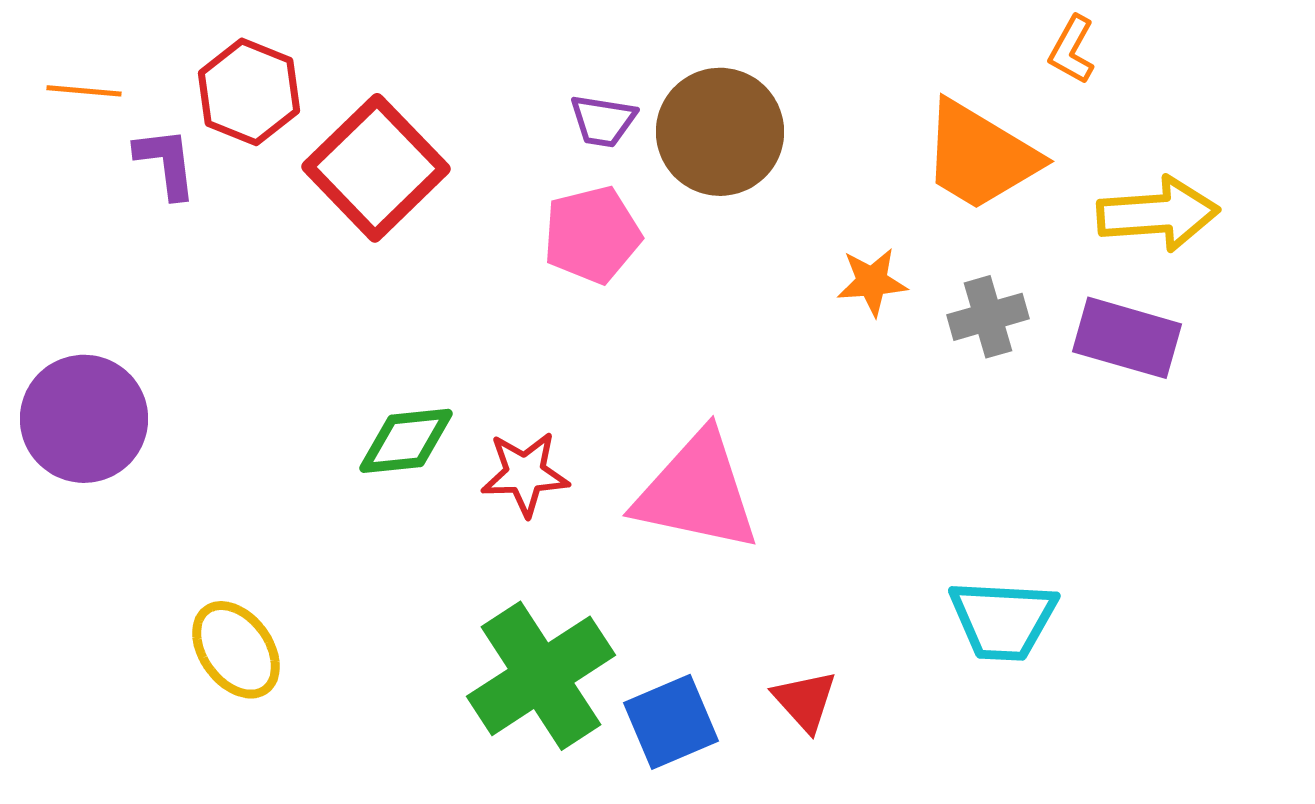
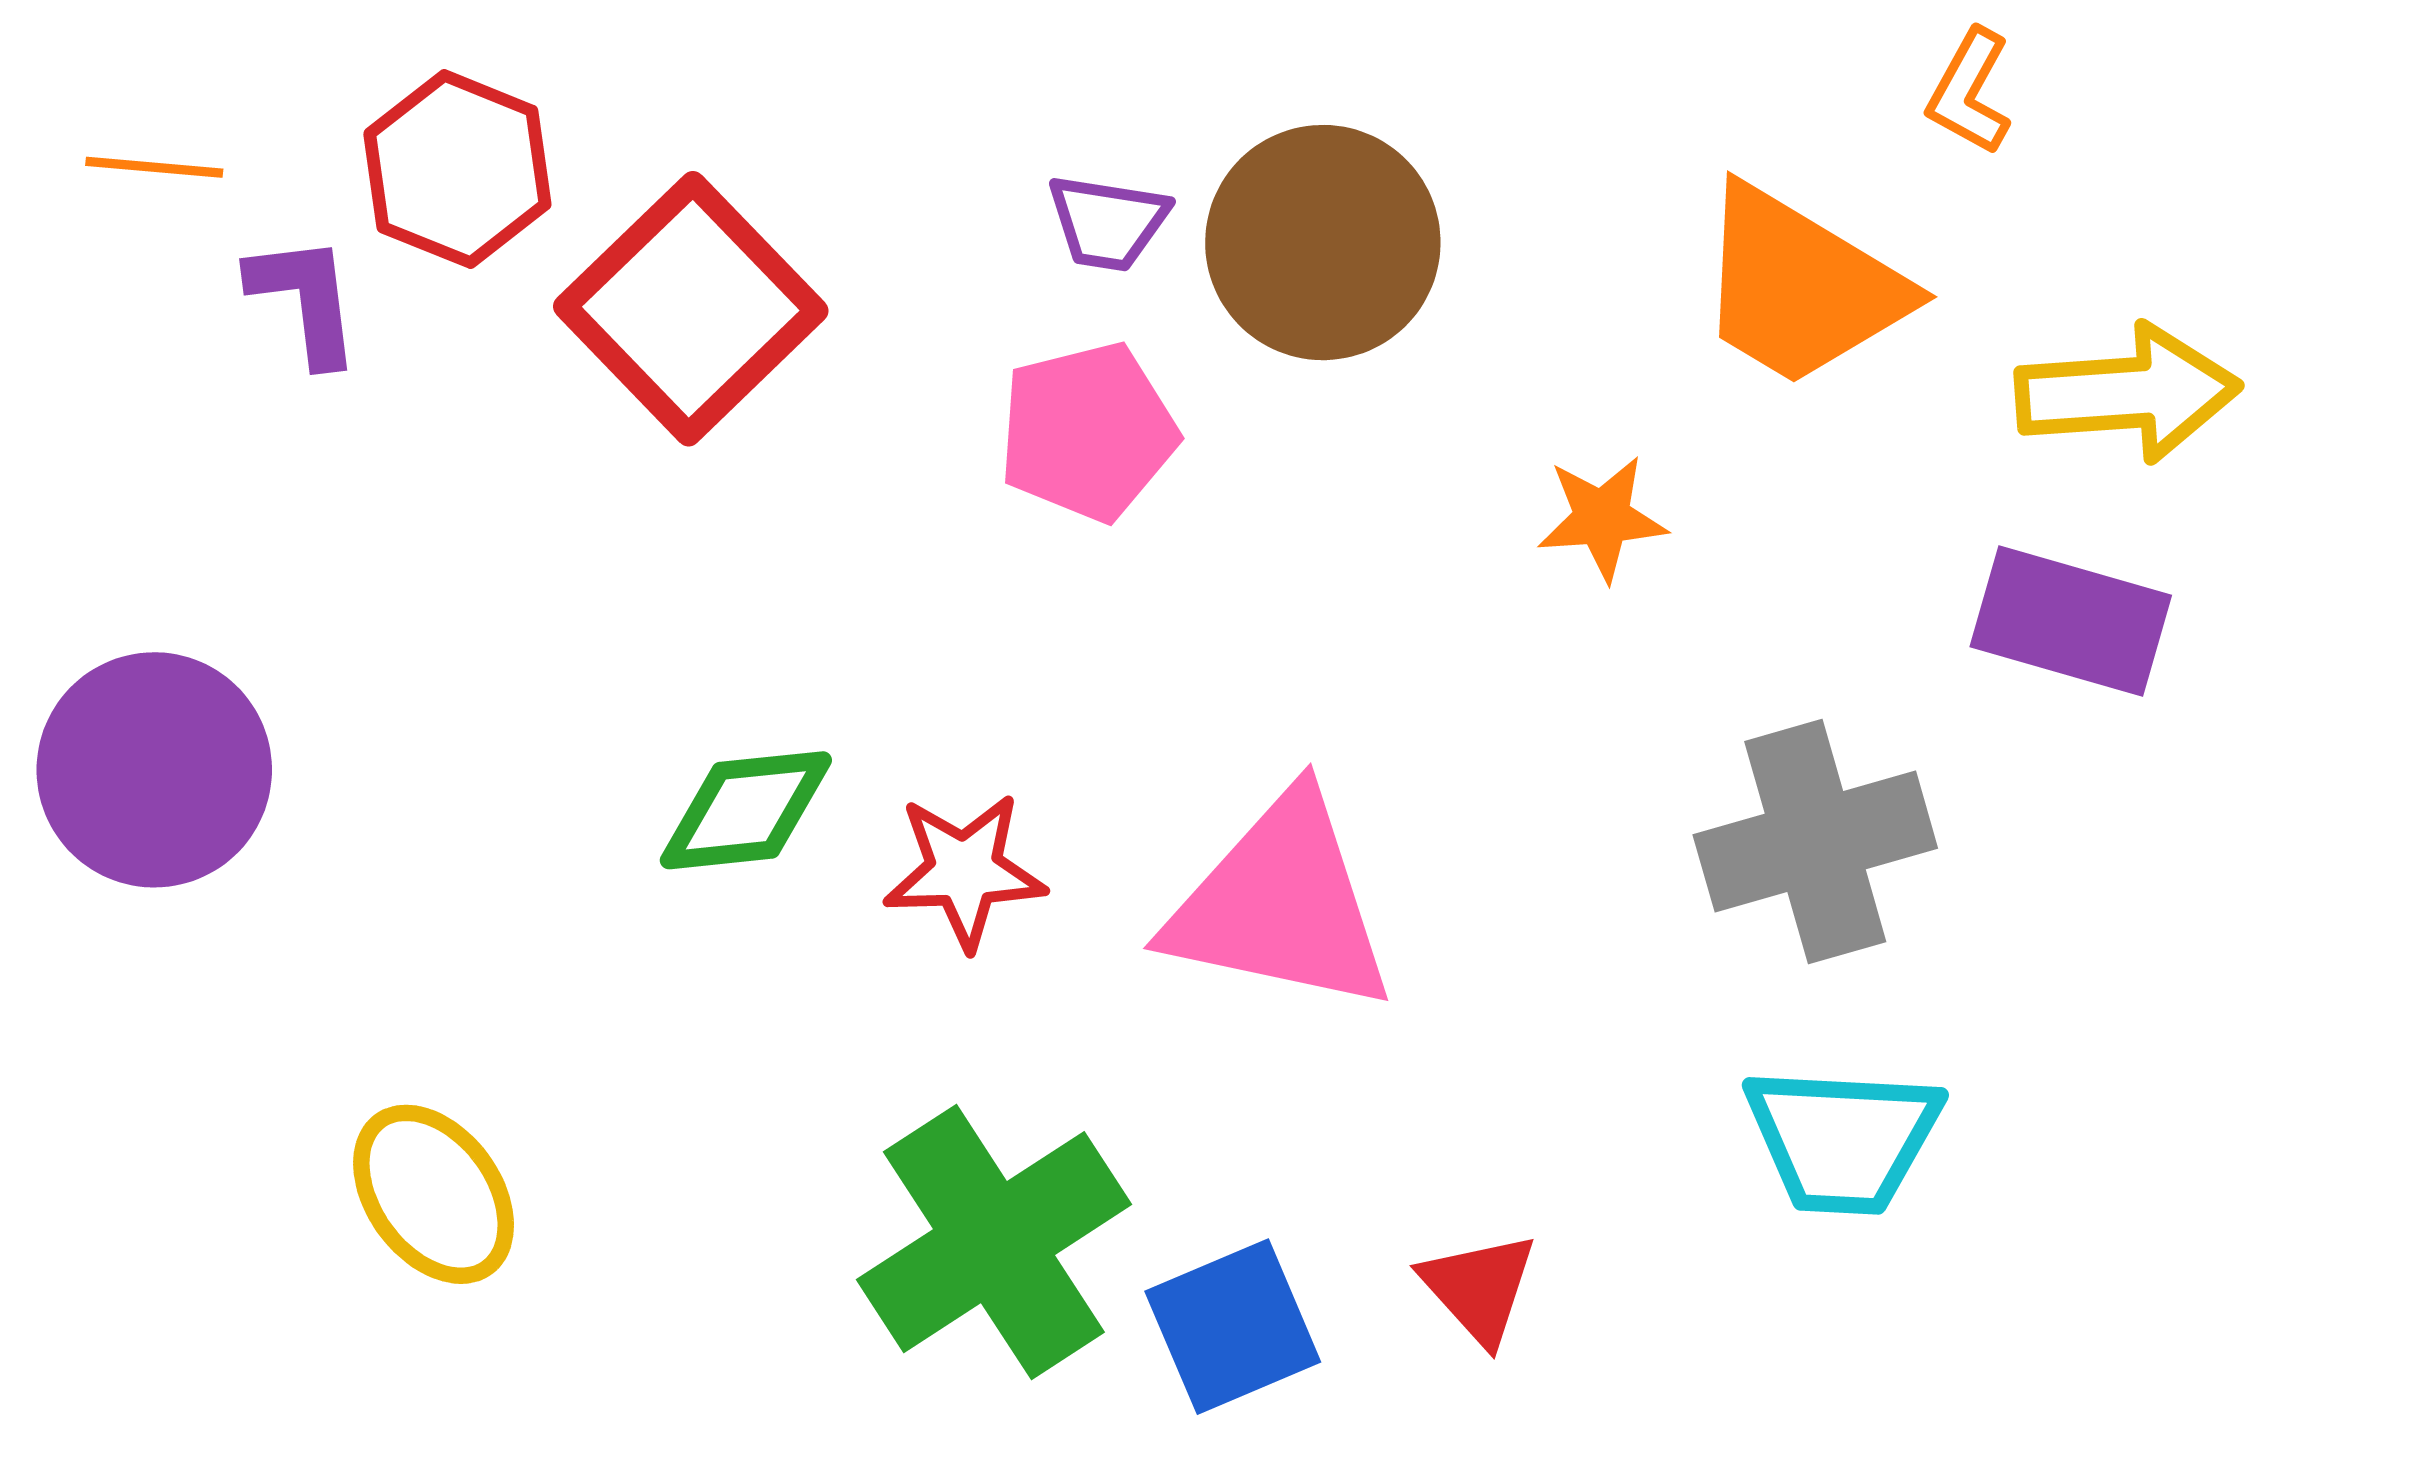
gray cross: (988, 317) -> (1815, 842), moved, size x1.6

